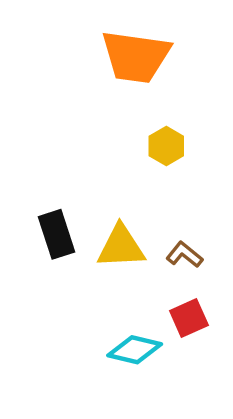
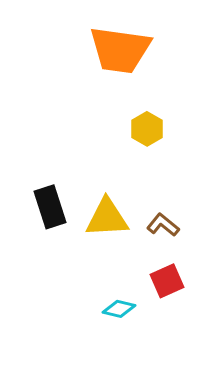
cyan diamond: (135, 350) -> (119, 309), size x0.7

